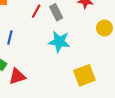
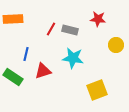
gray rectangle: (56, 12) -> (70, 30), turned -49
red triangle: (17, 76) -> (43, 71), moved

